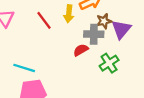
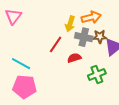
red line: (44, 20) -> (56, 44), moved, turned 60
gray cross: (94, 34) -> (84, 37), moved

